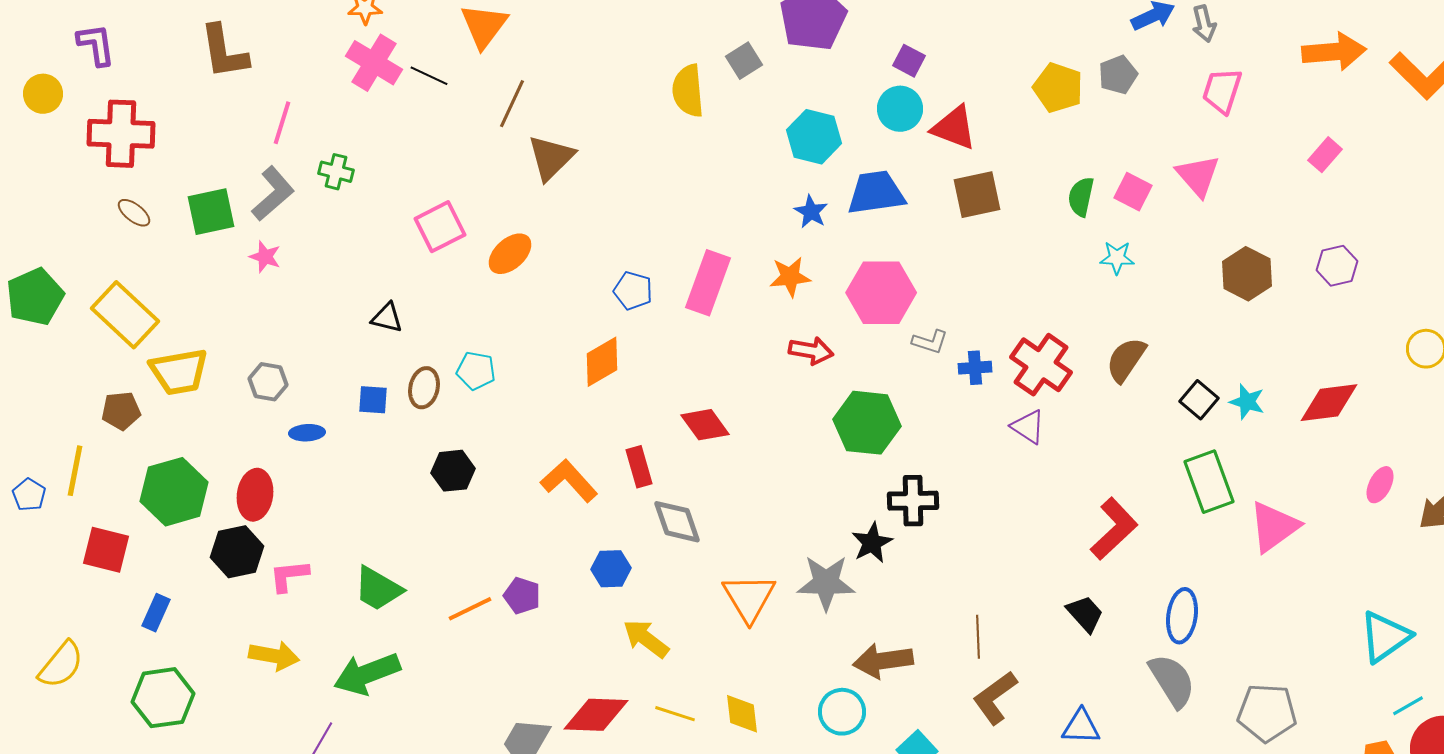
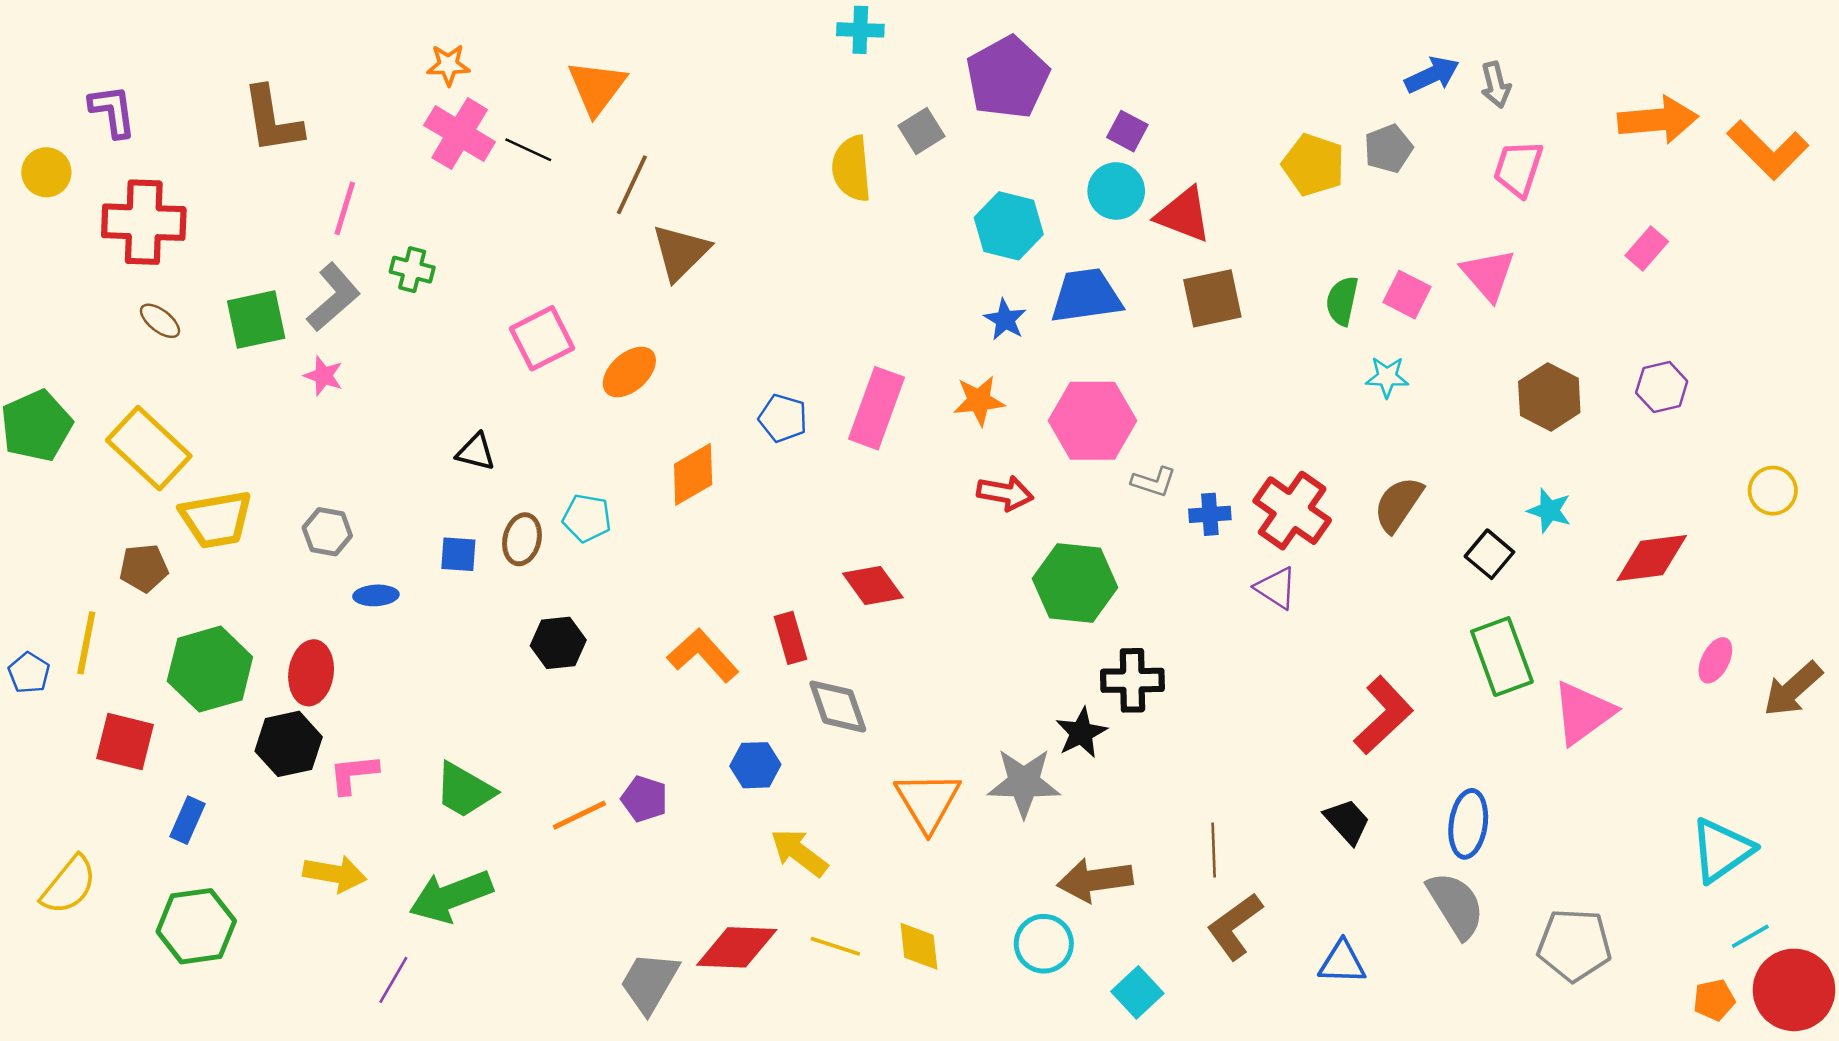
orange diamond: (602, 362) -> (693, 474), moved
cyan star: (1247, 402) -> (1549, 511), moved

